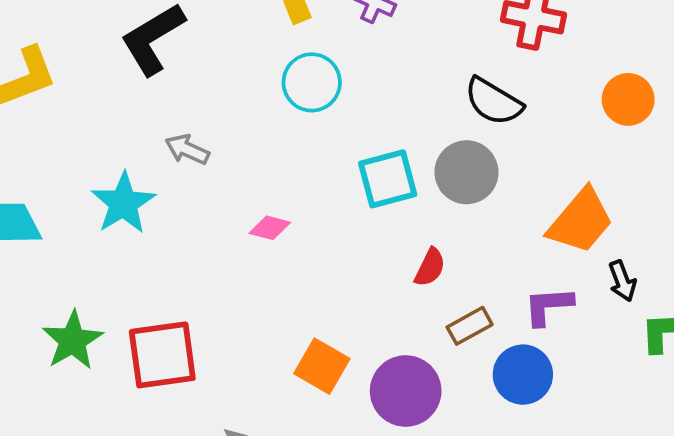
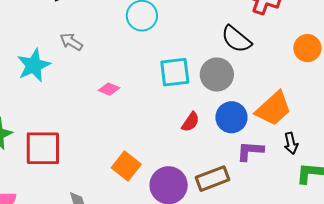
brown rectangle: (470, 326) -> (212, 179), moved, size x1.4
blue circle: (523, 375) -> (231, 117), moved

